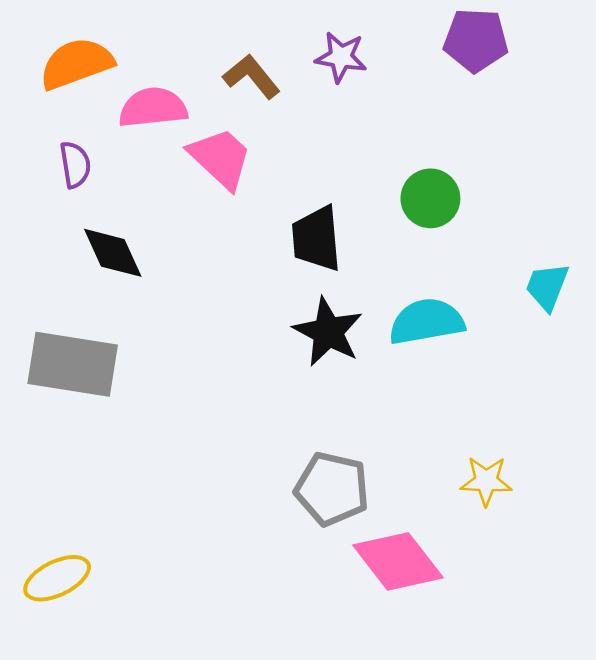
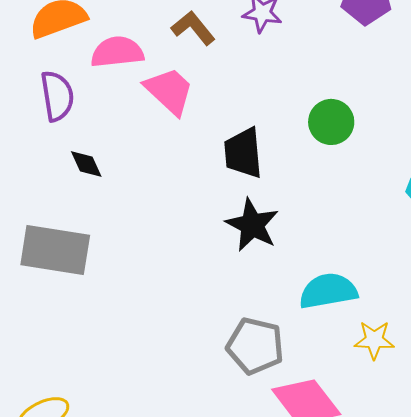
purple semicircle: (75, 165) -> (57, 96), size x1.4
black diamond: (113, 253) -> (86, 164), size x0.7
cyan semicircle: (427, 322) -> (328, 291), moved

